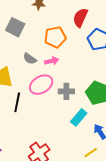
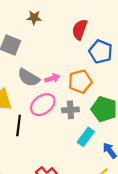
orange pentagon: (55, 37) -> (80, 81), moved
gray semicircle: (30, 59) -> (29, 78), size x1.5

